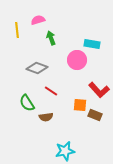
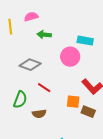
green arrow: (51, 38) -> (44, 35), turned -64
green semicircle: (27, 103) -> (20, 100), turned -126

